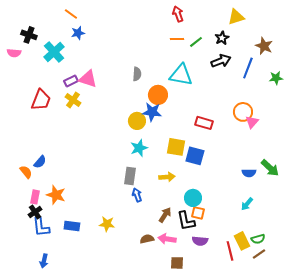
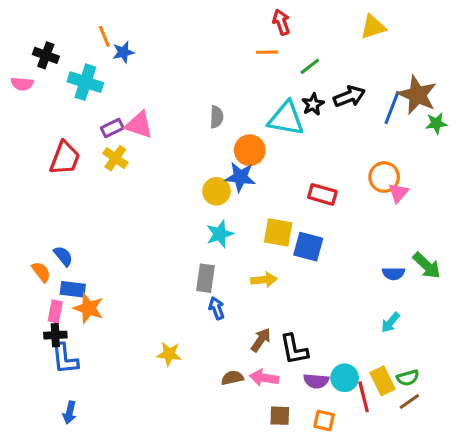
orange line: (71, 14) -> (104, 36), moved, turned 32
black star: (222, 38) -> (313, 104), moved
orange line: (177, 39) -> (267, 52), moved
brown star: (264, 46) -> (417, 95), moved, size x1.4
cyan cross: (54, 52) -> (85, 82), turned -30
blue semicircle: (40, 162) -> (63, 256), turned -80
cyan circle: (193, 198) -> (345, 378), moved
black cross: (35, 212) -> (55, 335), turned 32
orange square: (198, 213) -> (324, 420), moved
blue rectangle: (72, 226) -> (73, 289), moved

